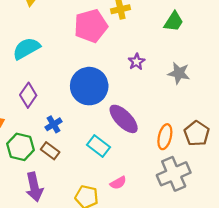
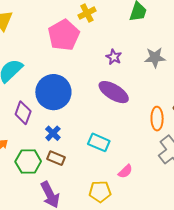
blue circle: (89, 86) -> (53, 92), moved
purple ellipse: (124, 119) -> (114, 92), moved

